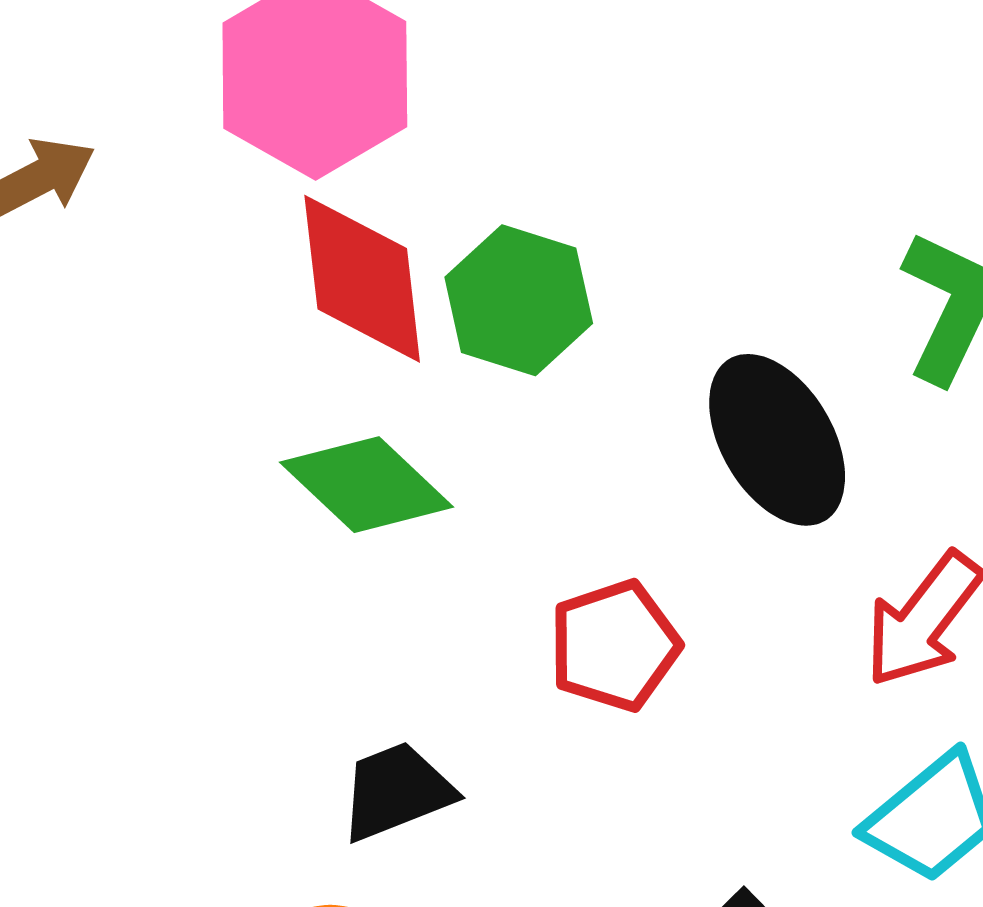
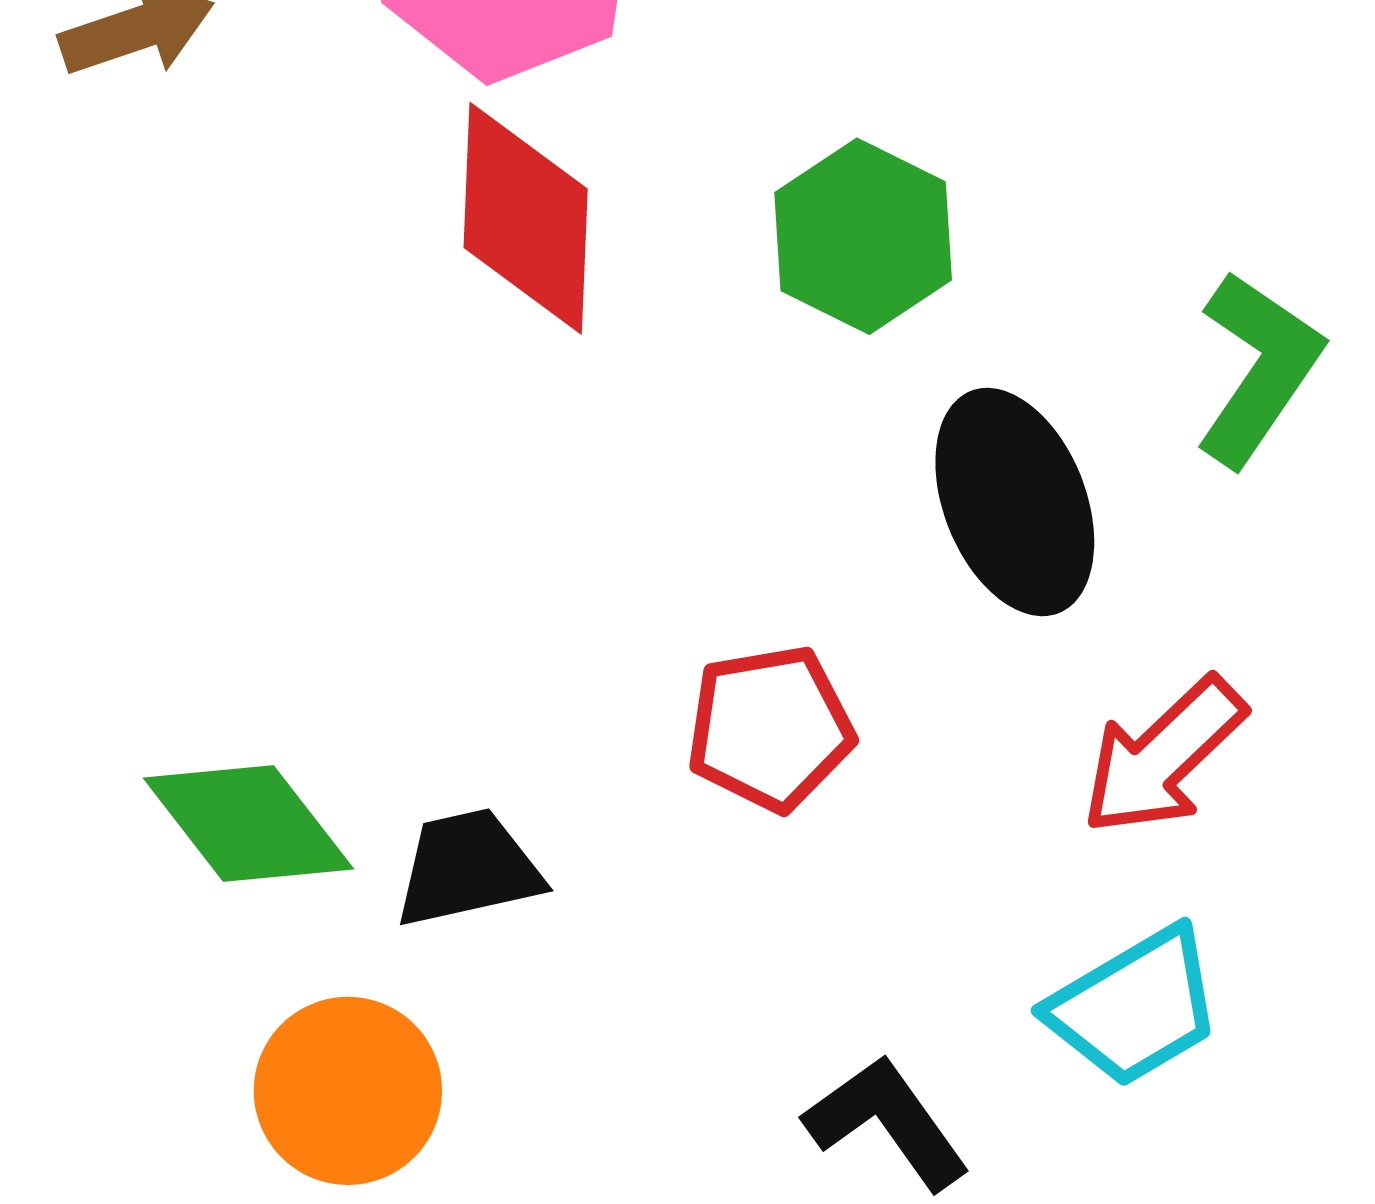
green hexagon: (519, 300) -> (863, 236), moved
green diamond: (367, 485) -> (248, 823), moved

